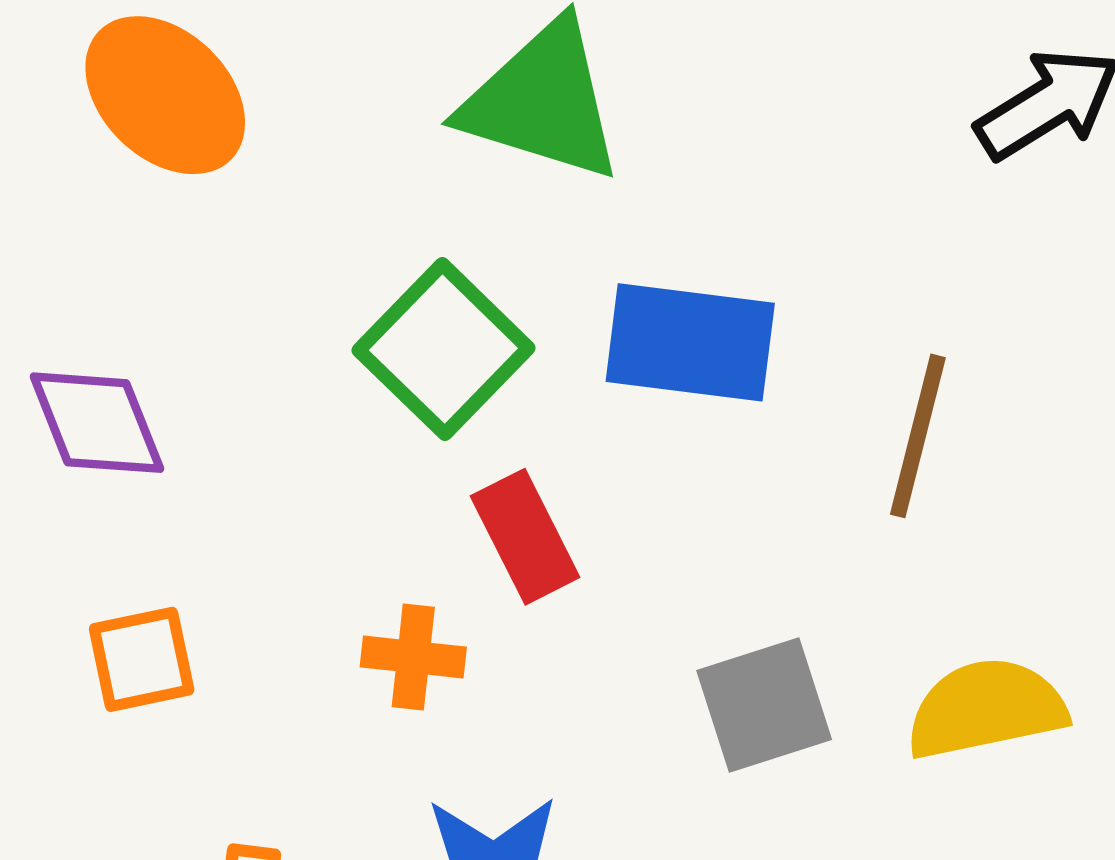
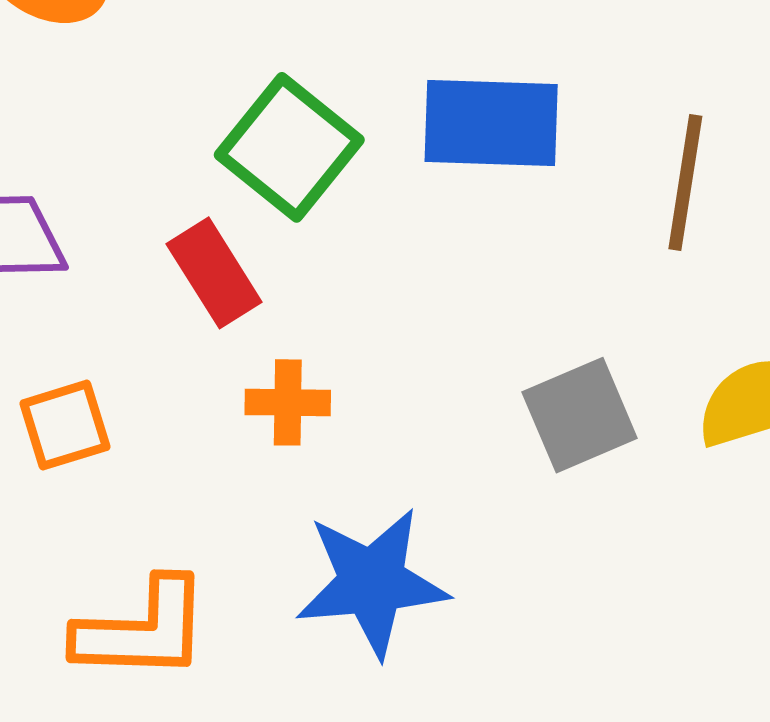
red rectangle: (525, 537) -> (214, 273), moved

